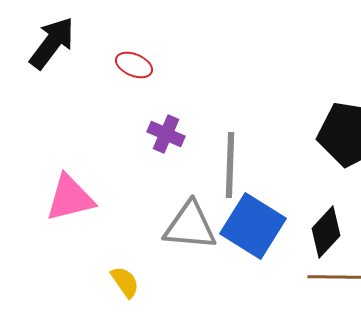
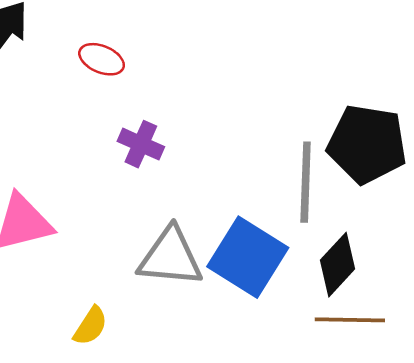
gray line: (230, 165) -> (306, 182), moved
yellow semicircle: (125, 282) -> (90, 326), turned 68

